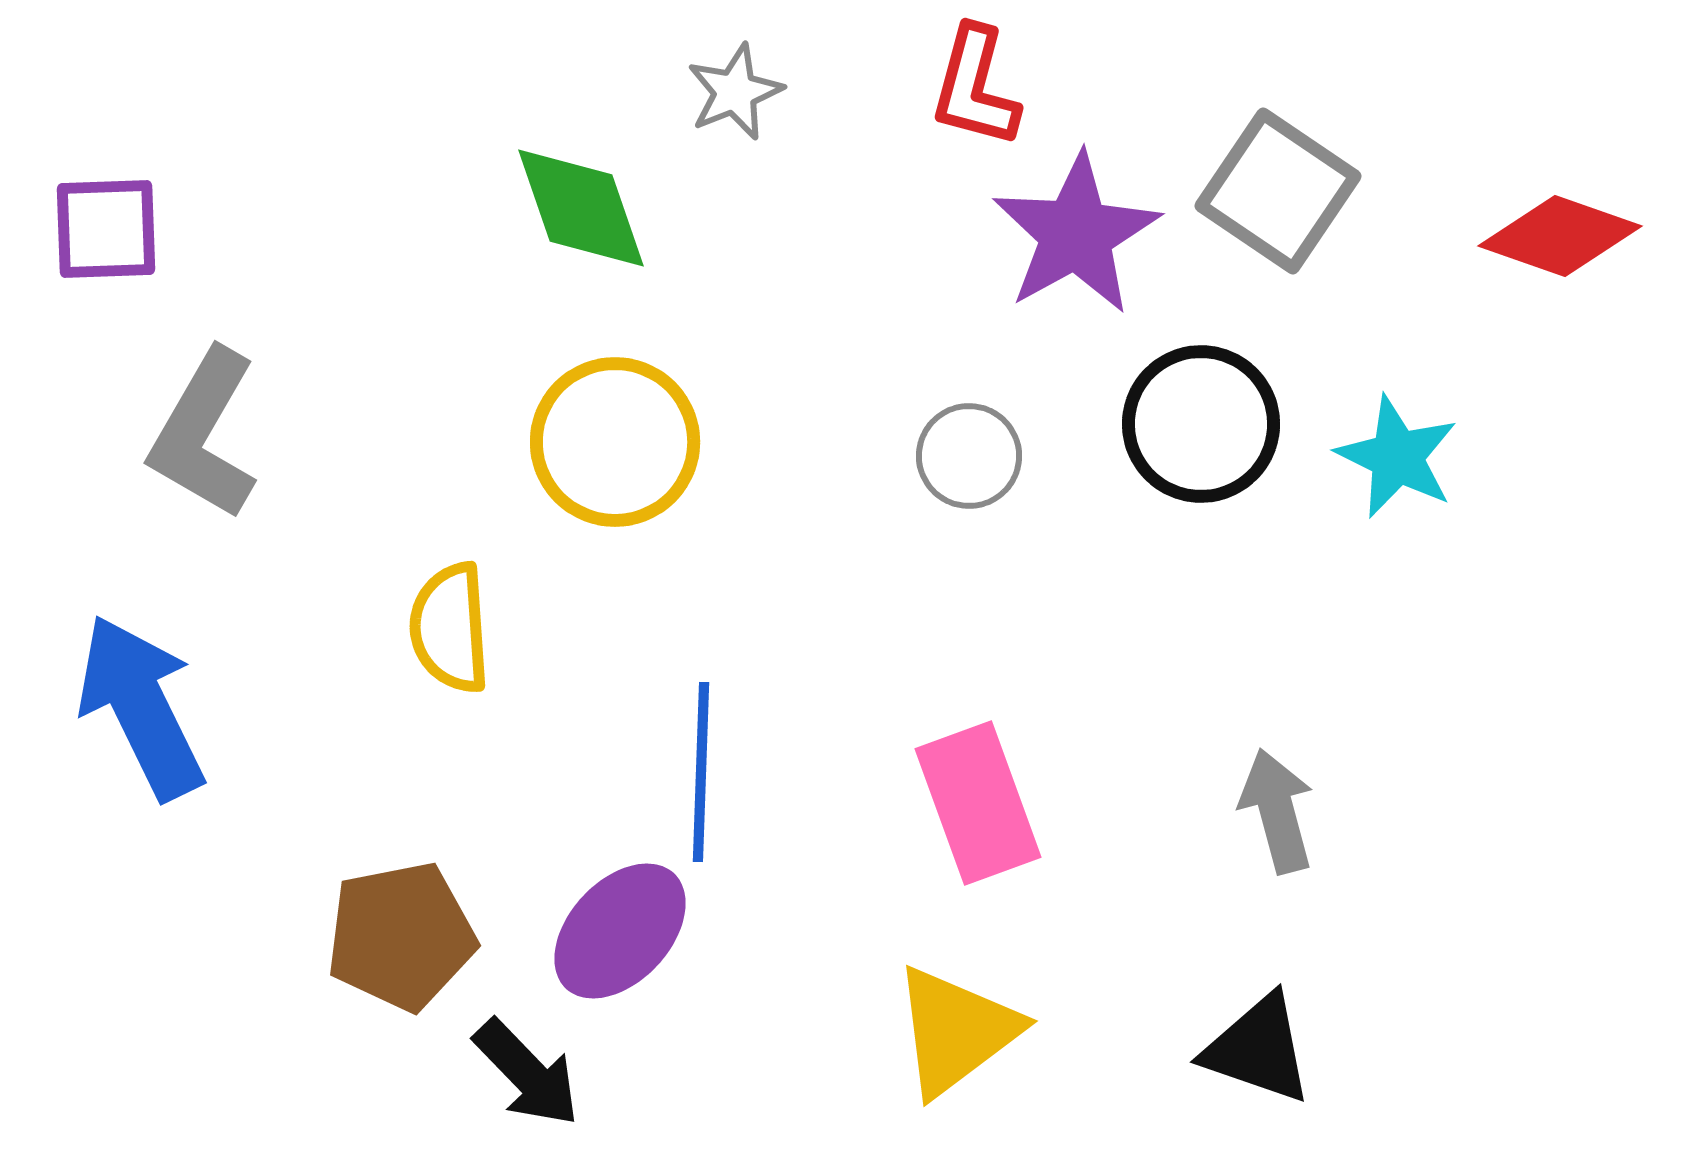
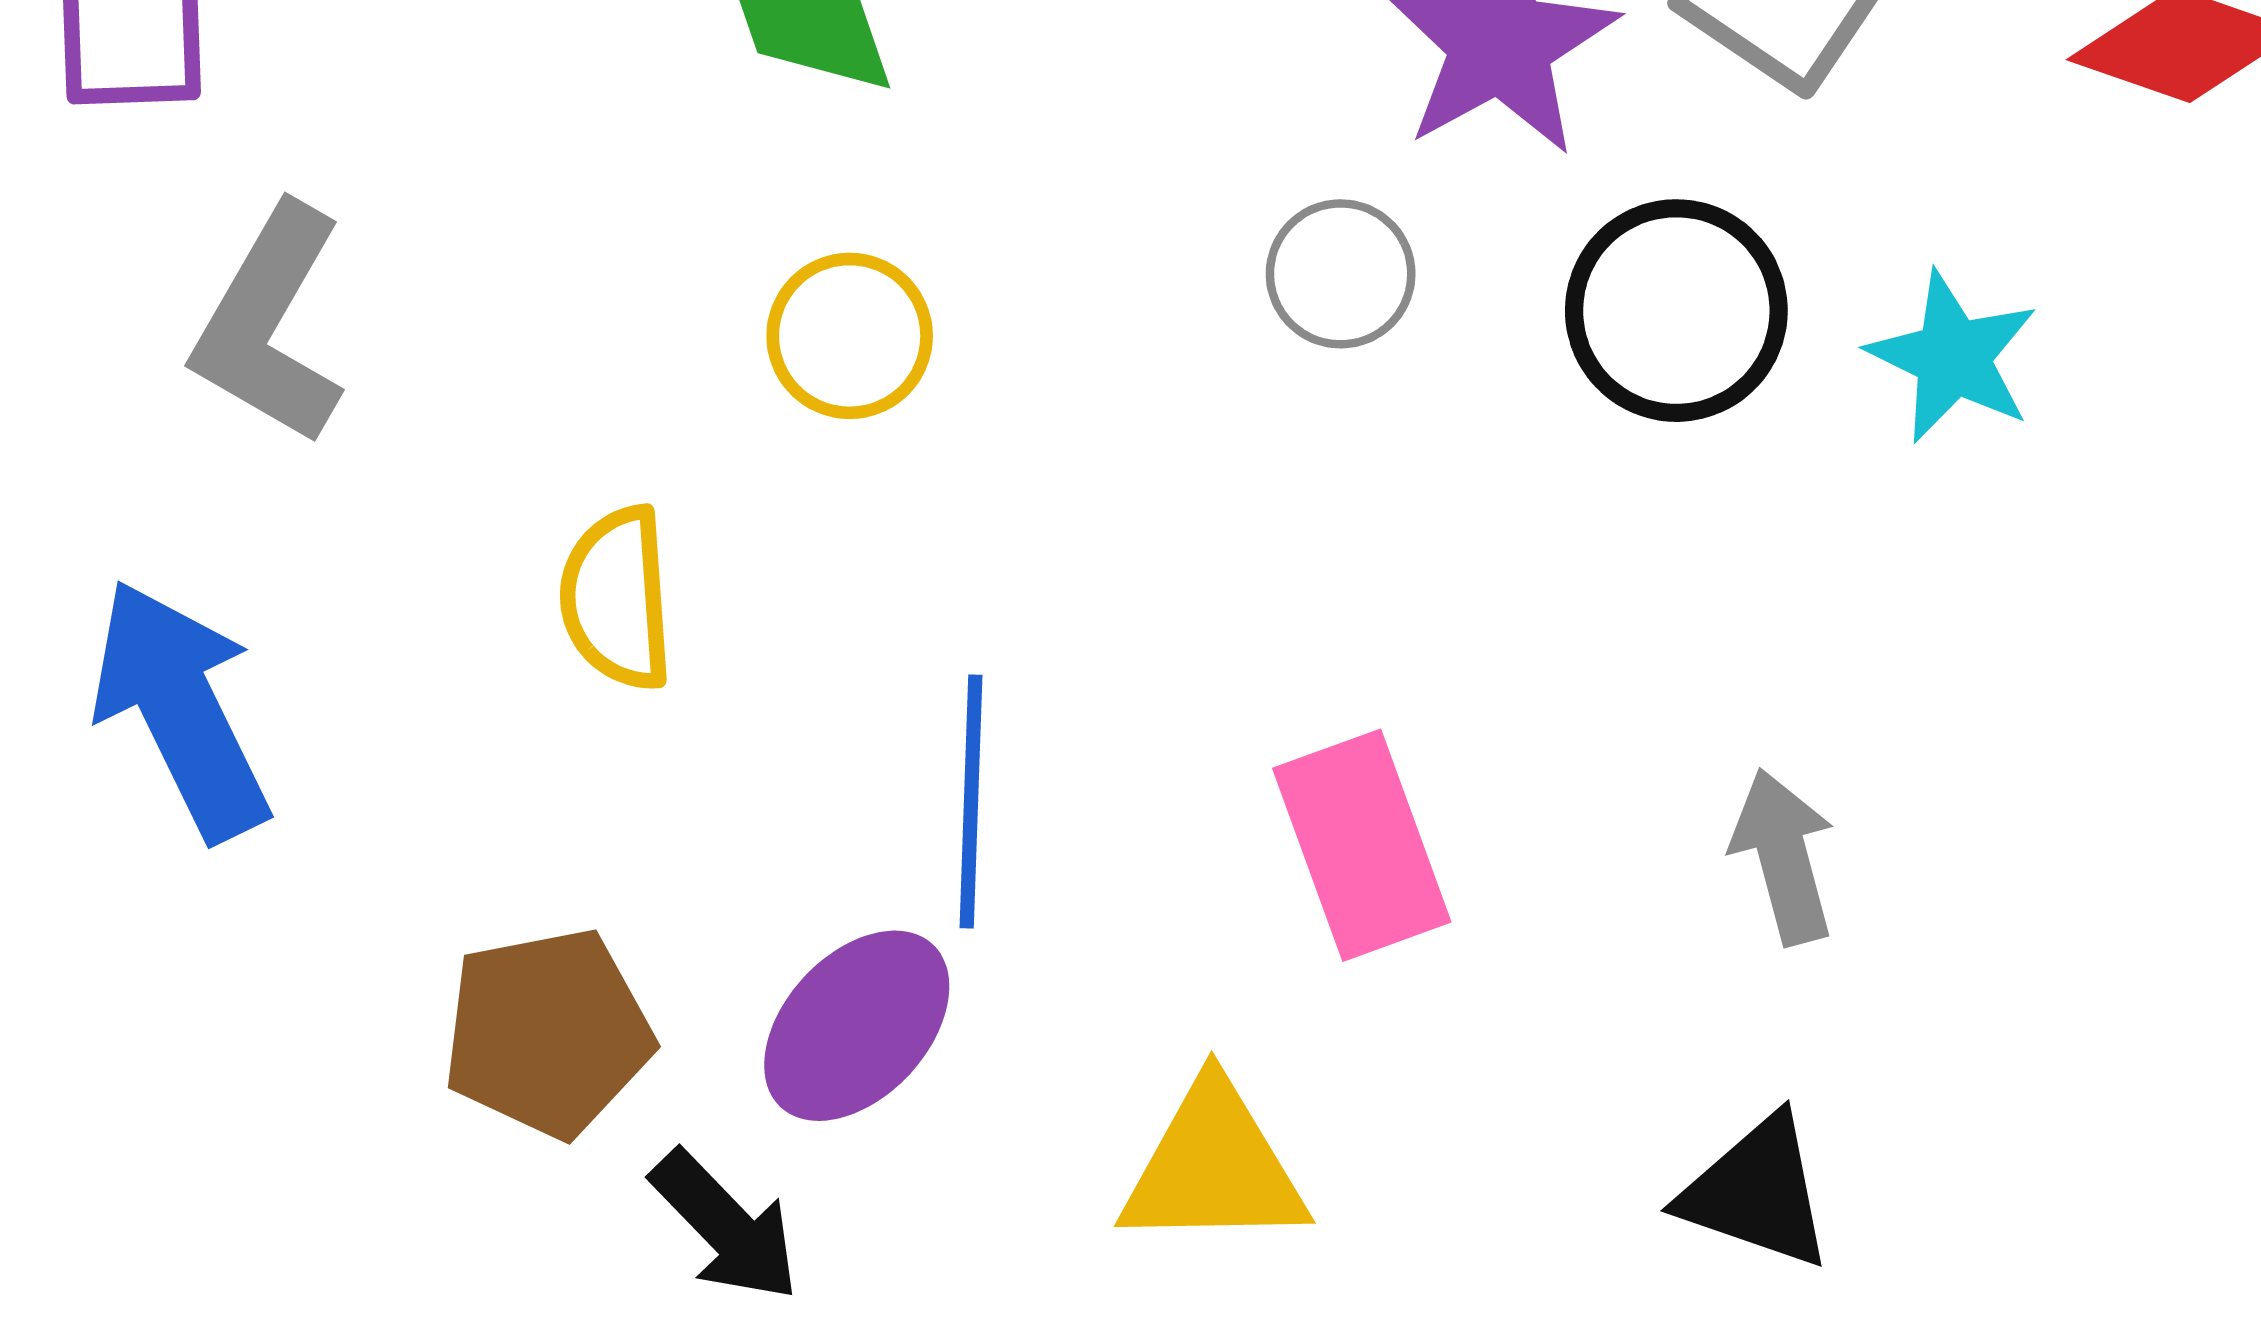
yellow circle: (615, 442) -> (850, 336), size x0.7
gray circle: (969, 456) -> (1341, 274), moved
yellow triangle: (956, 1031) -> (1214, 1167), moved, turned 36

